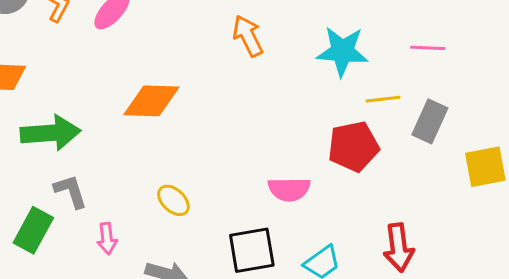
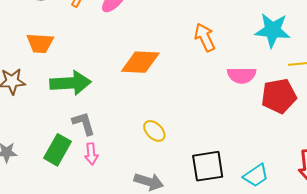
orange arrow: (248, 36) -> (205, 37), moved
pink semicircle: (289, 189) -> (242, 75), moved
pink arrow: (107, 238) -> (91, 154), moved

